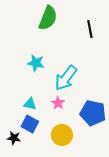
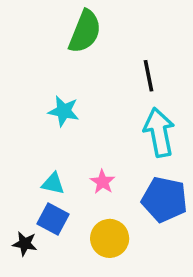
black line: (90, 29) -> (149, 76), moved
cyan arrow: (66, 78) -> (159, 132), moved, turned 132

